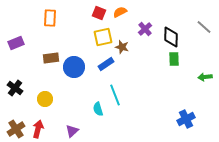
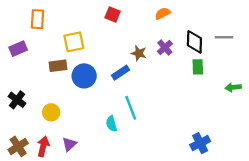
orange semicircle: (120, 12) -> (163, 13), moved
orange rectangle: (50, 18) -> (37, 19), moved
gray line: (204, 27) -> (224, 37), moved, turned -42
purple cross: (145, 29) -> (165, 48), moved
yellow square: (103, 37) -> (74, 42), moved
blue cross: (186, 119) -> (200, 143), moved
purple triangle: (72, 131) -> (69, 144), moved

